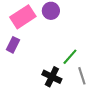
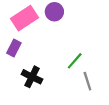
black cross: (52, 77) -> (32, 77), moved

